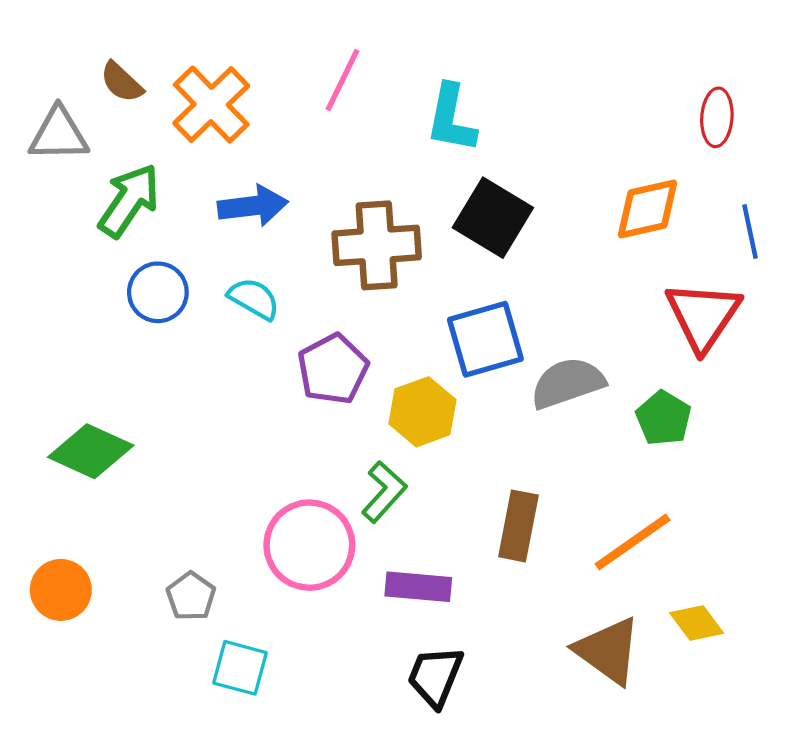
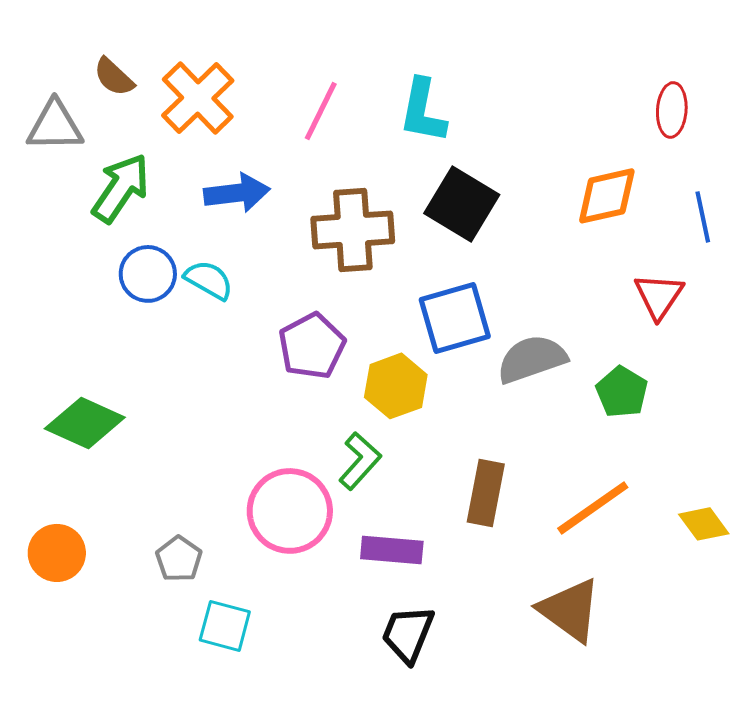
pink line: (342, 80) -> (321, 111), moved
cyan semicircle: (254, 299) -> (209, 280), moved
red triangle: (703, 316) -> (659, 296), size x0.7
yellow diamond: (697, 623) -> (704, 524), moved

